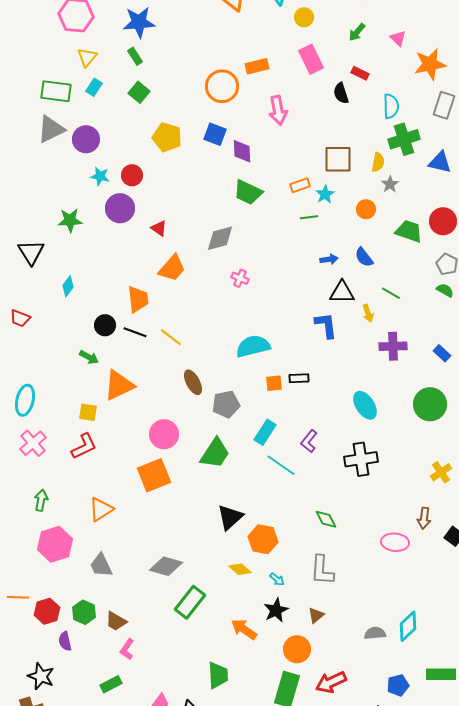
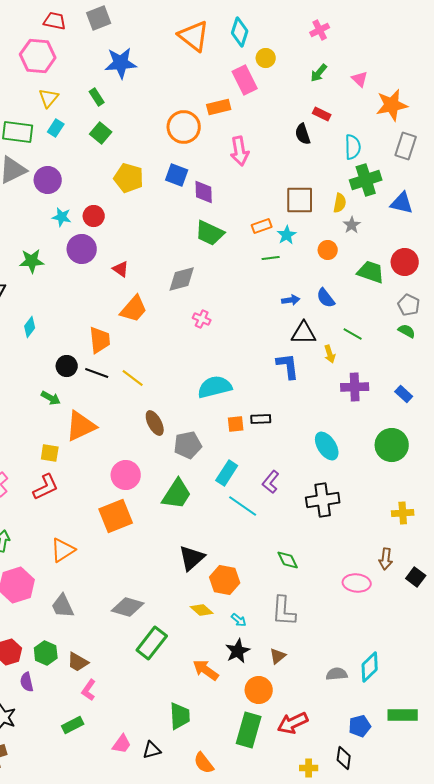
blue star: (139, 22) -> (121, 63), moved
pink rectangle: (311, 59) -> (245, 80), moved
yellow cross: (441, 472) -> (403, 513), turned 30

